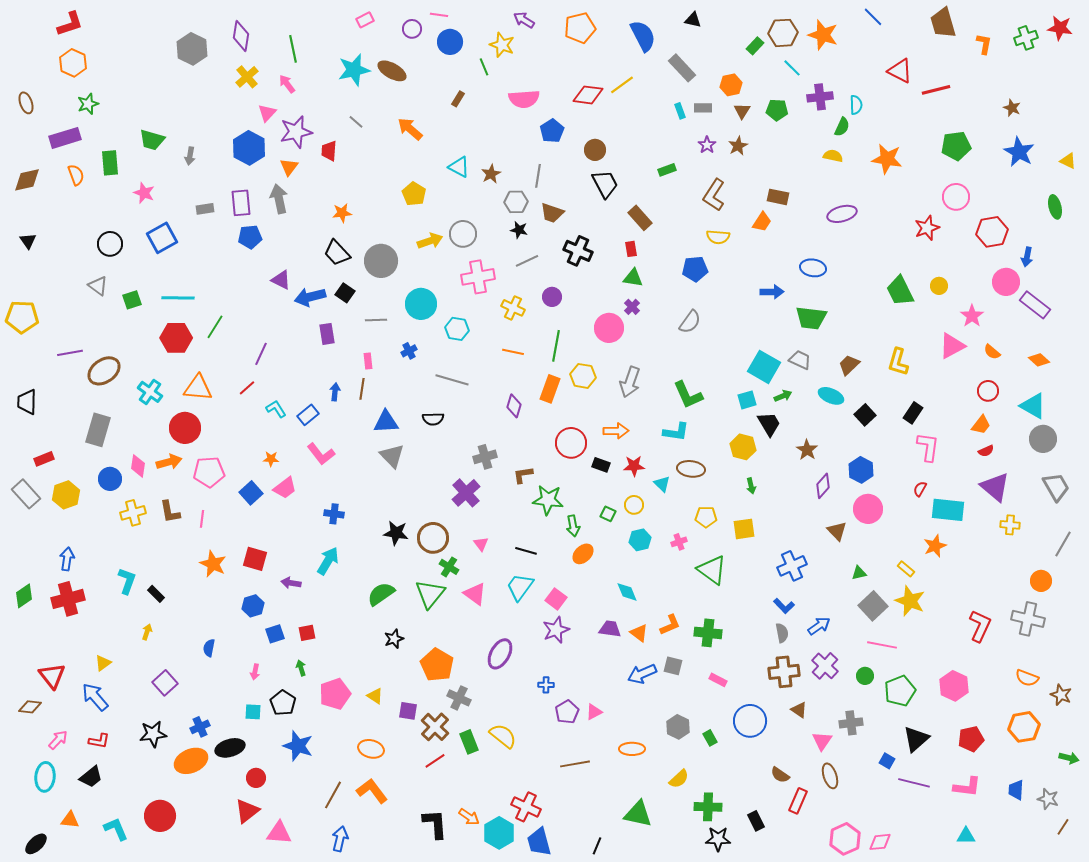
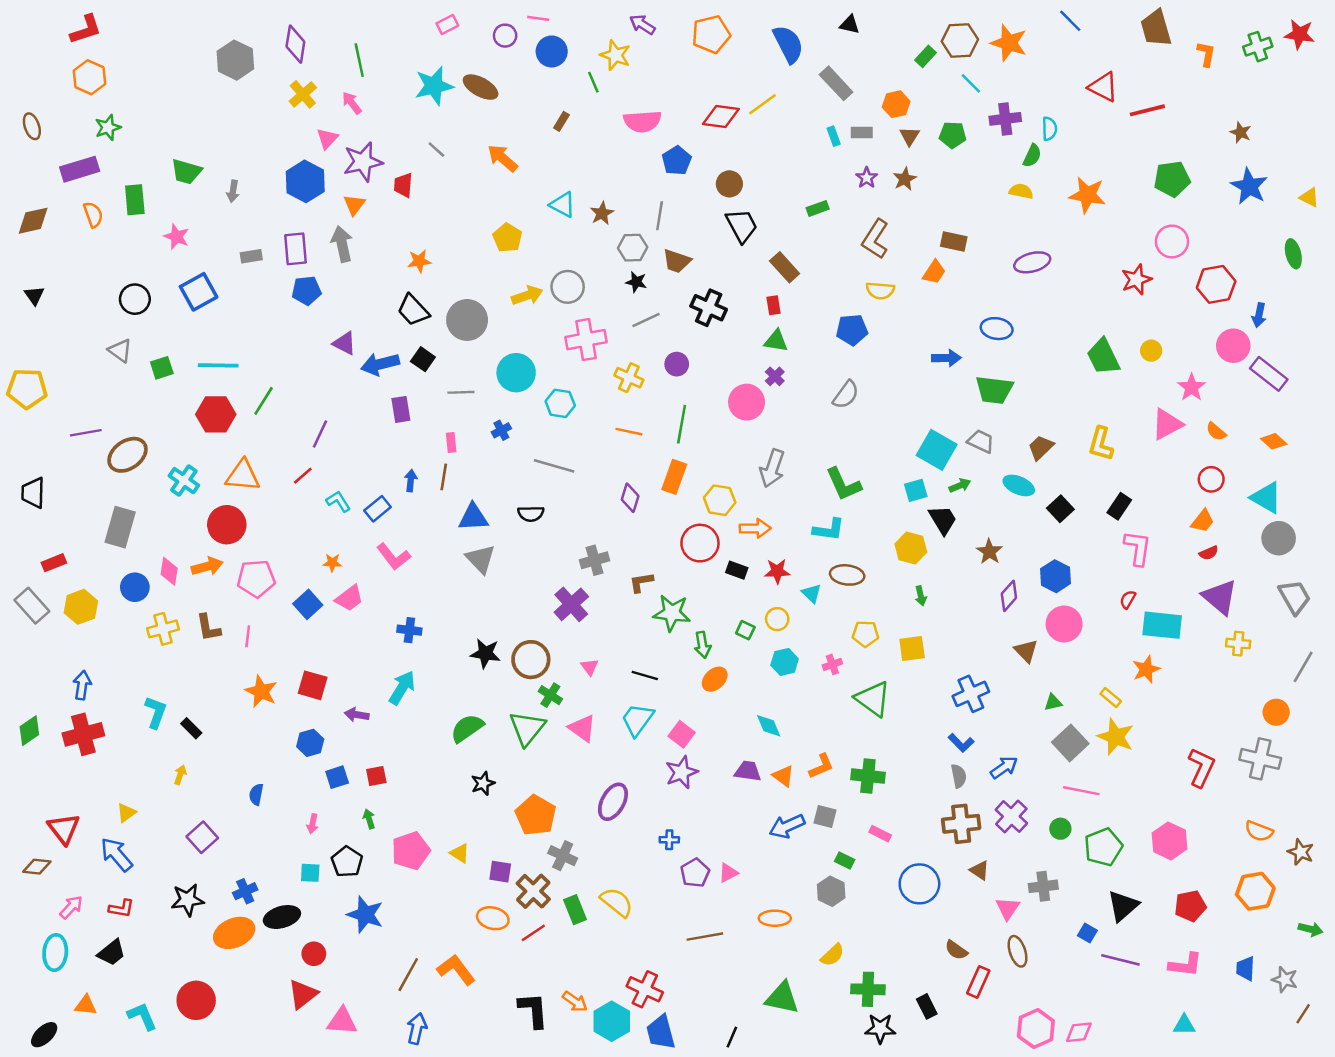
yellow hexagon: (583, 376) -> (720, 500), moved
green rectangle: (710, 738) -> (845, 861), moved, turned -35
orange ellipse: (371, 749) -> (493, 918), moved

